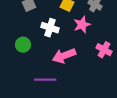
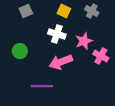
pink star: (82, 25) -> (84, 41), moved
white cross: (50, 28) -> (57, 34), moved

